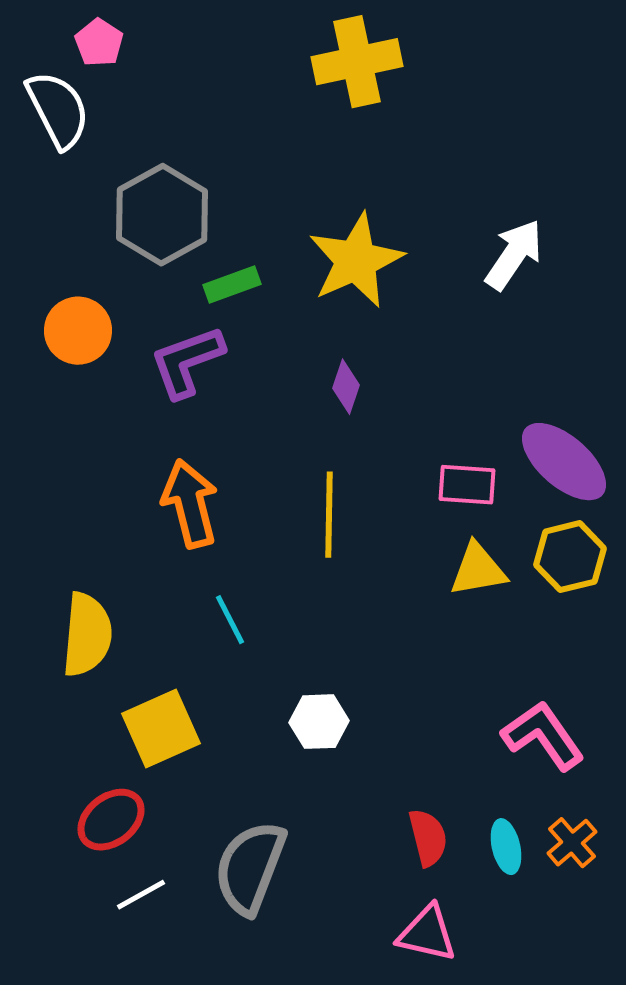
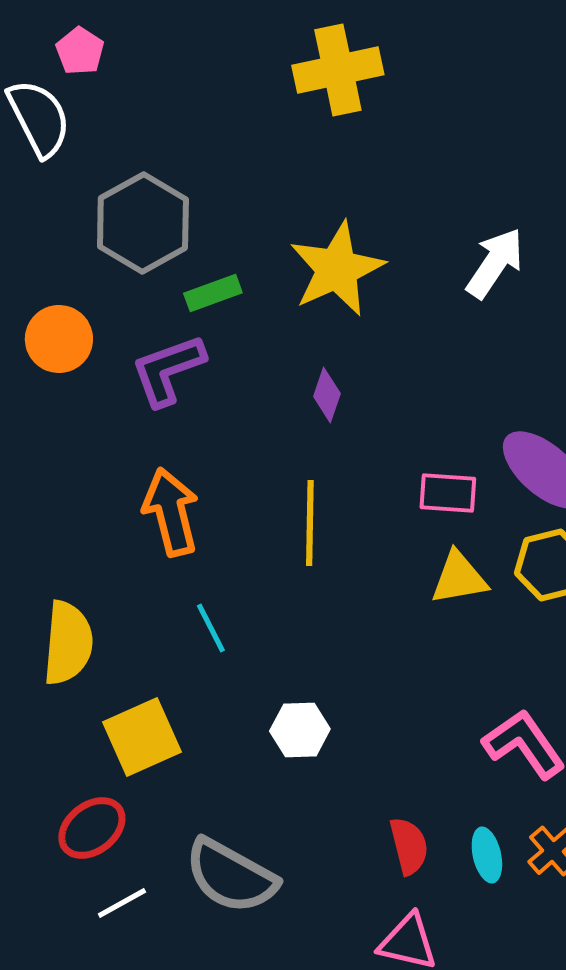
gray semicircle: (250, 868) -> (231, 876), turned -82

